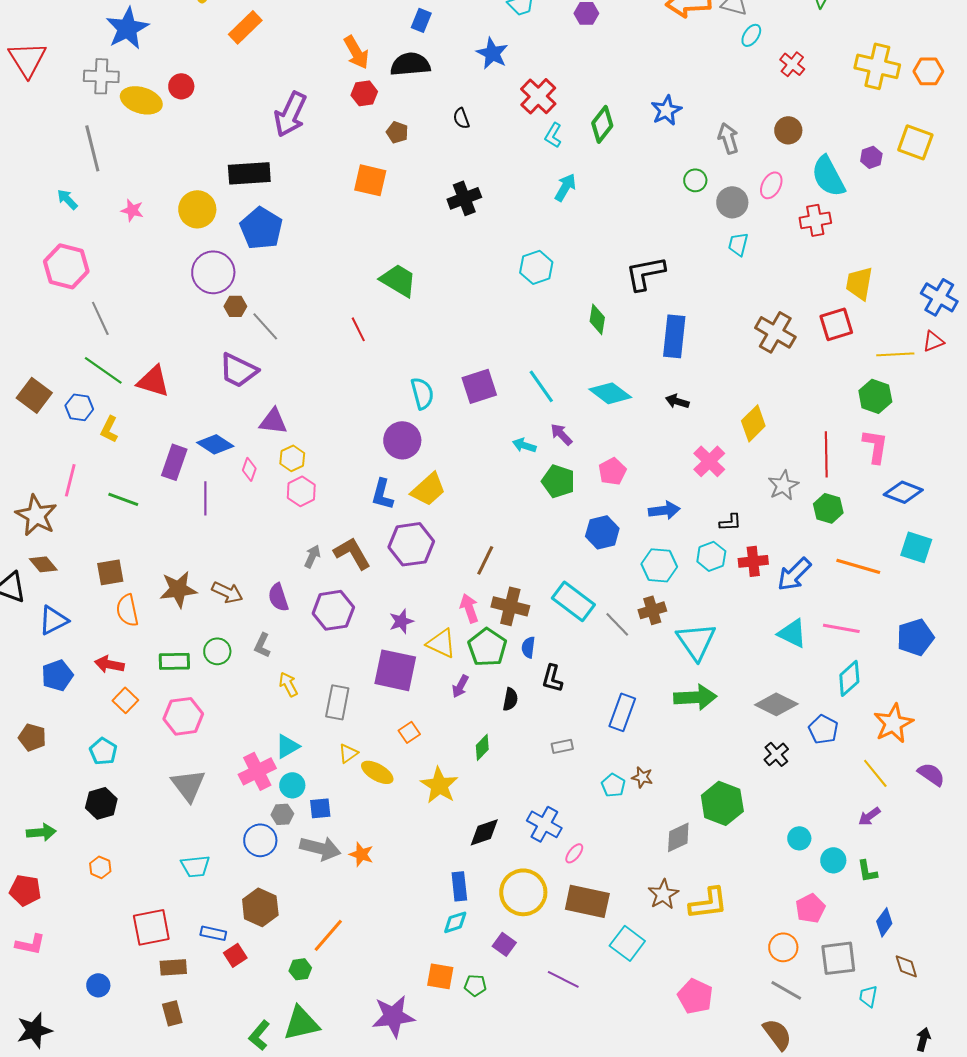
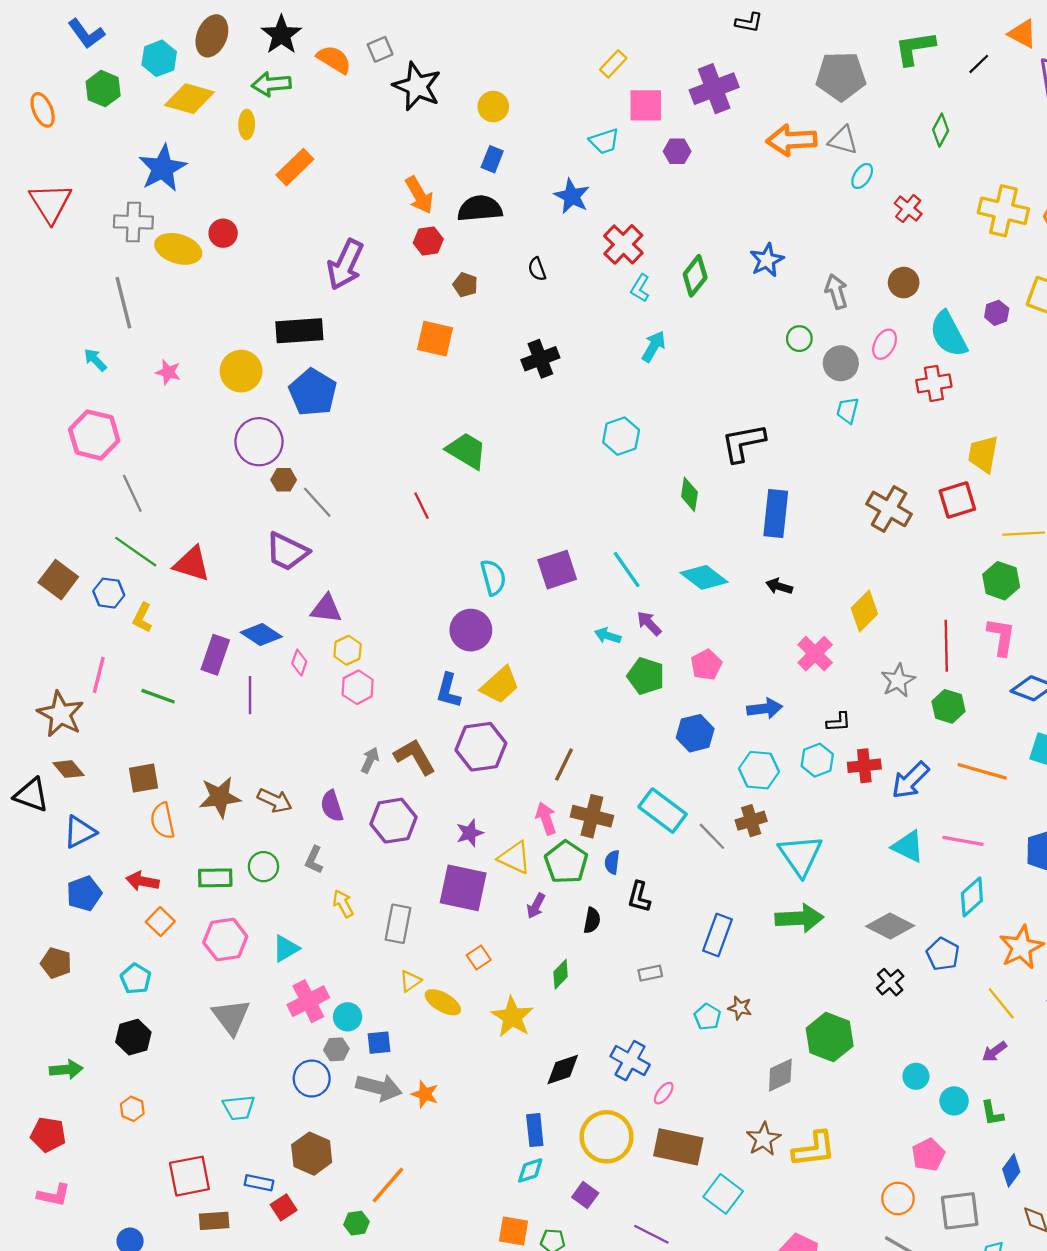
cyan triangle: (287, 746) -> (286, 948), moved

